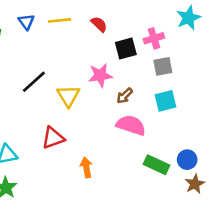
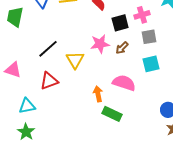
brown arrow: (125, 96) -> (122, 48), moved
red triangle: (53, 138) -> (49, 81), moved
green rectangle: (157, 165) -> (112, 114), moved
orange arrow: (86, 167) -> (98, 94), moved

